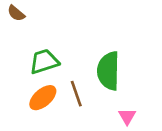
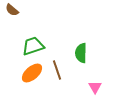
green semicircle: (108, 71) -> (81, 53), size x0.7

